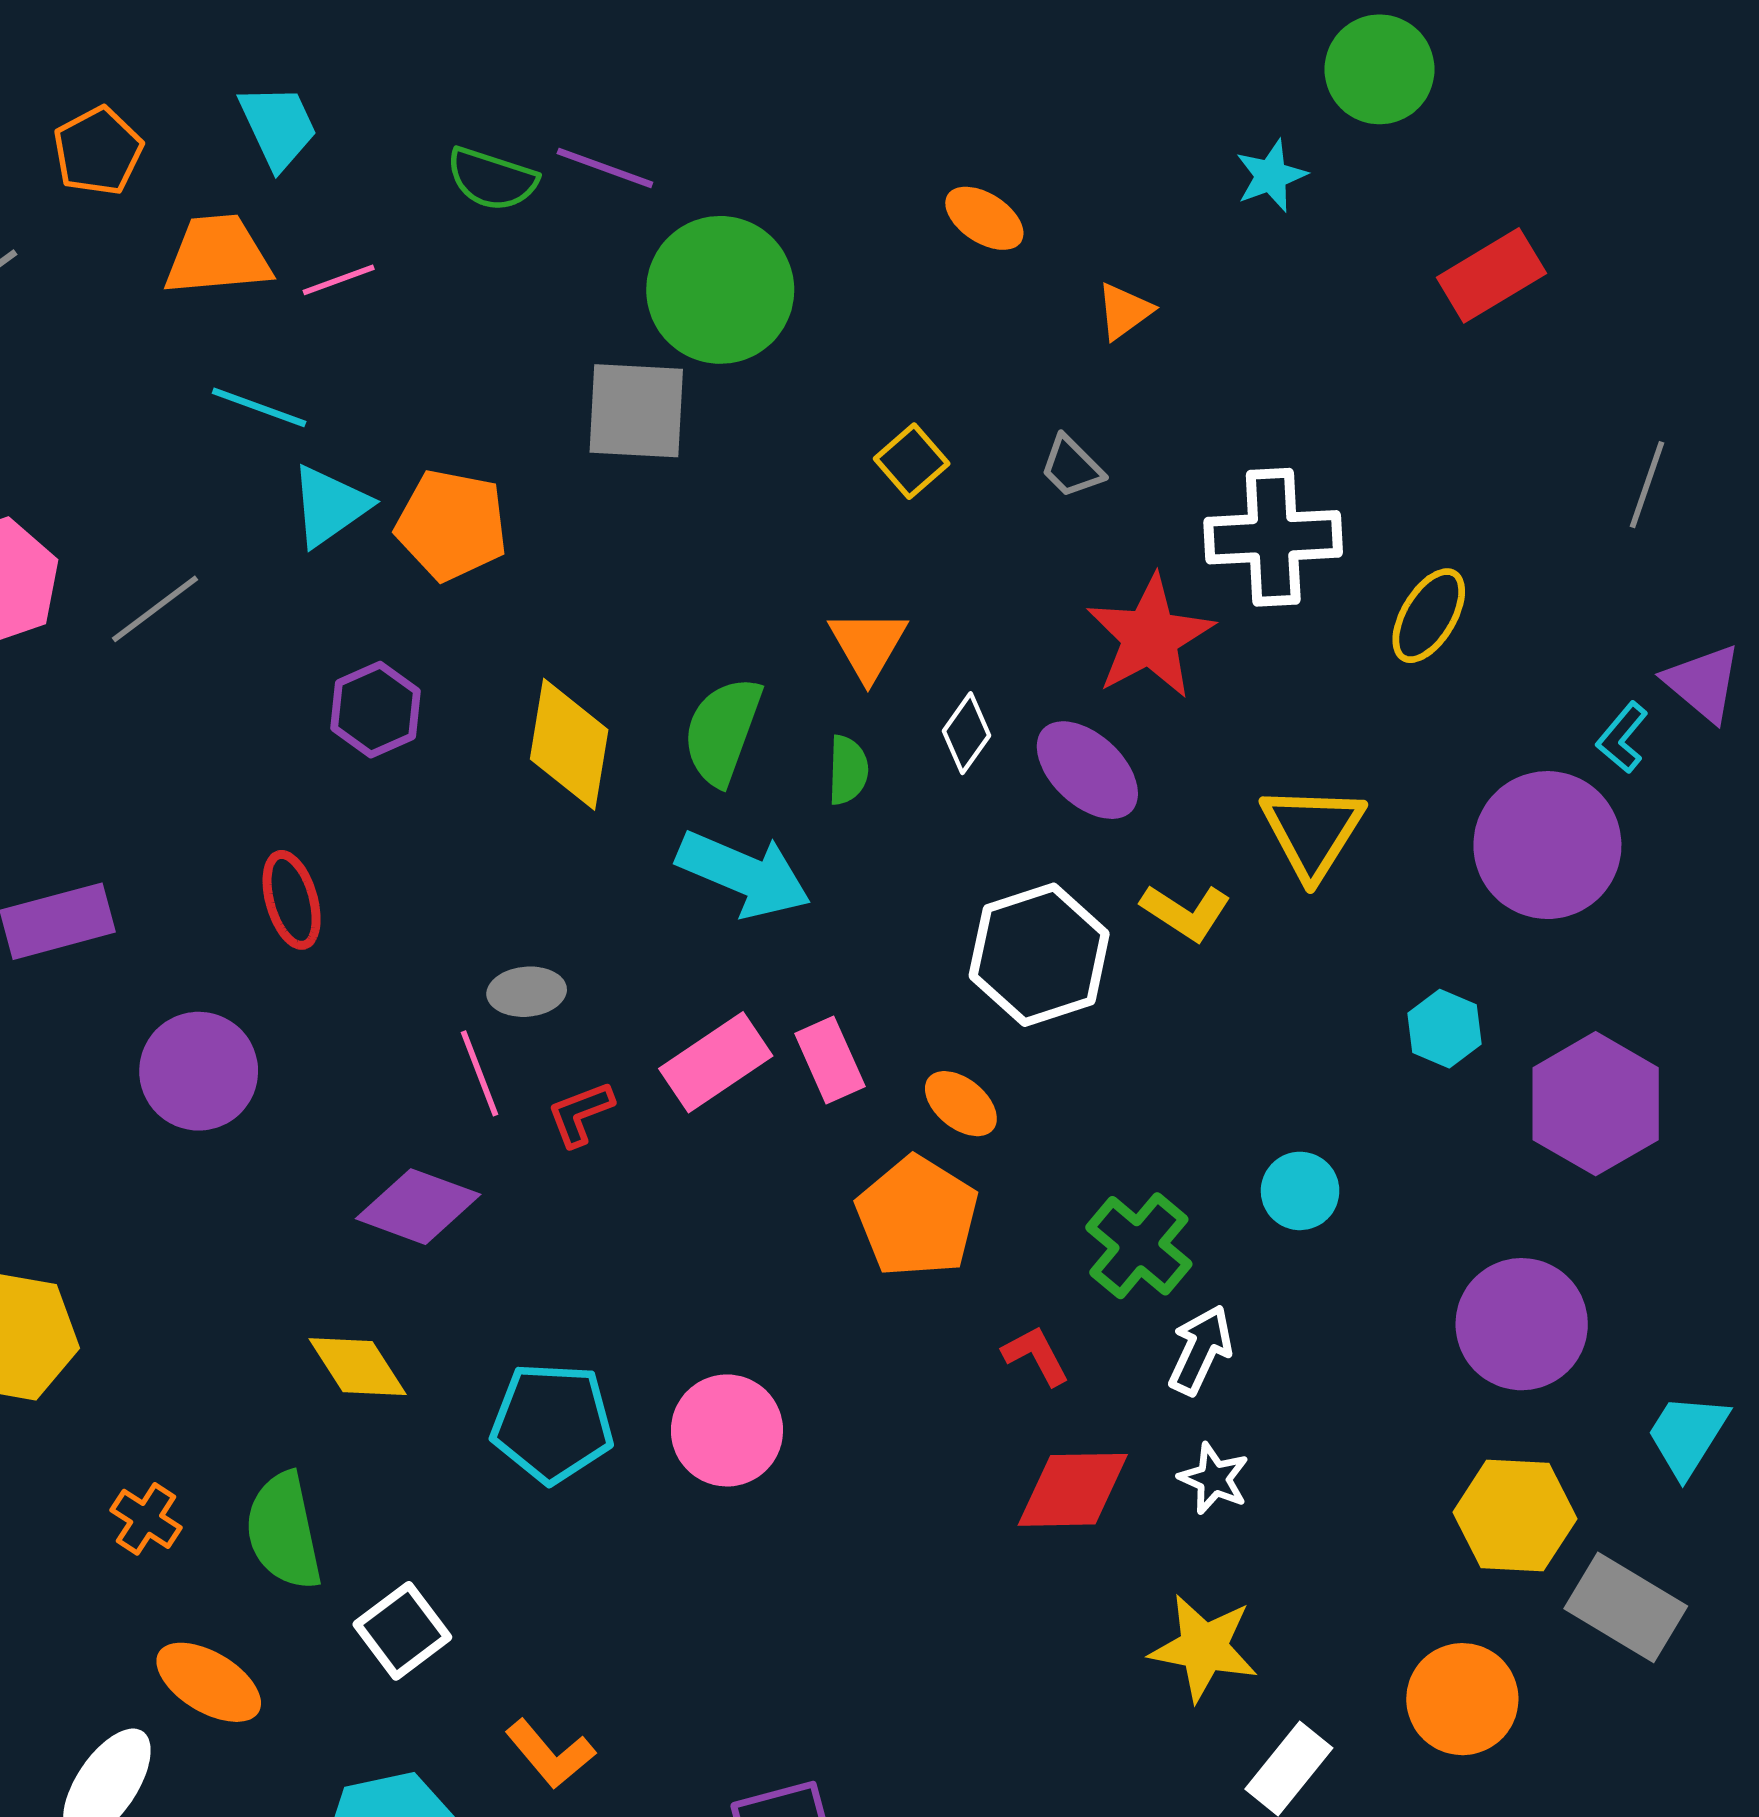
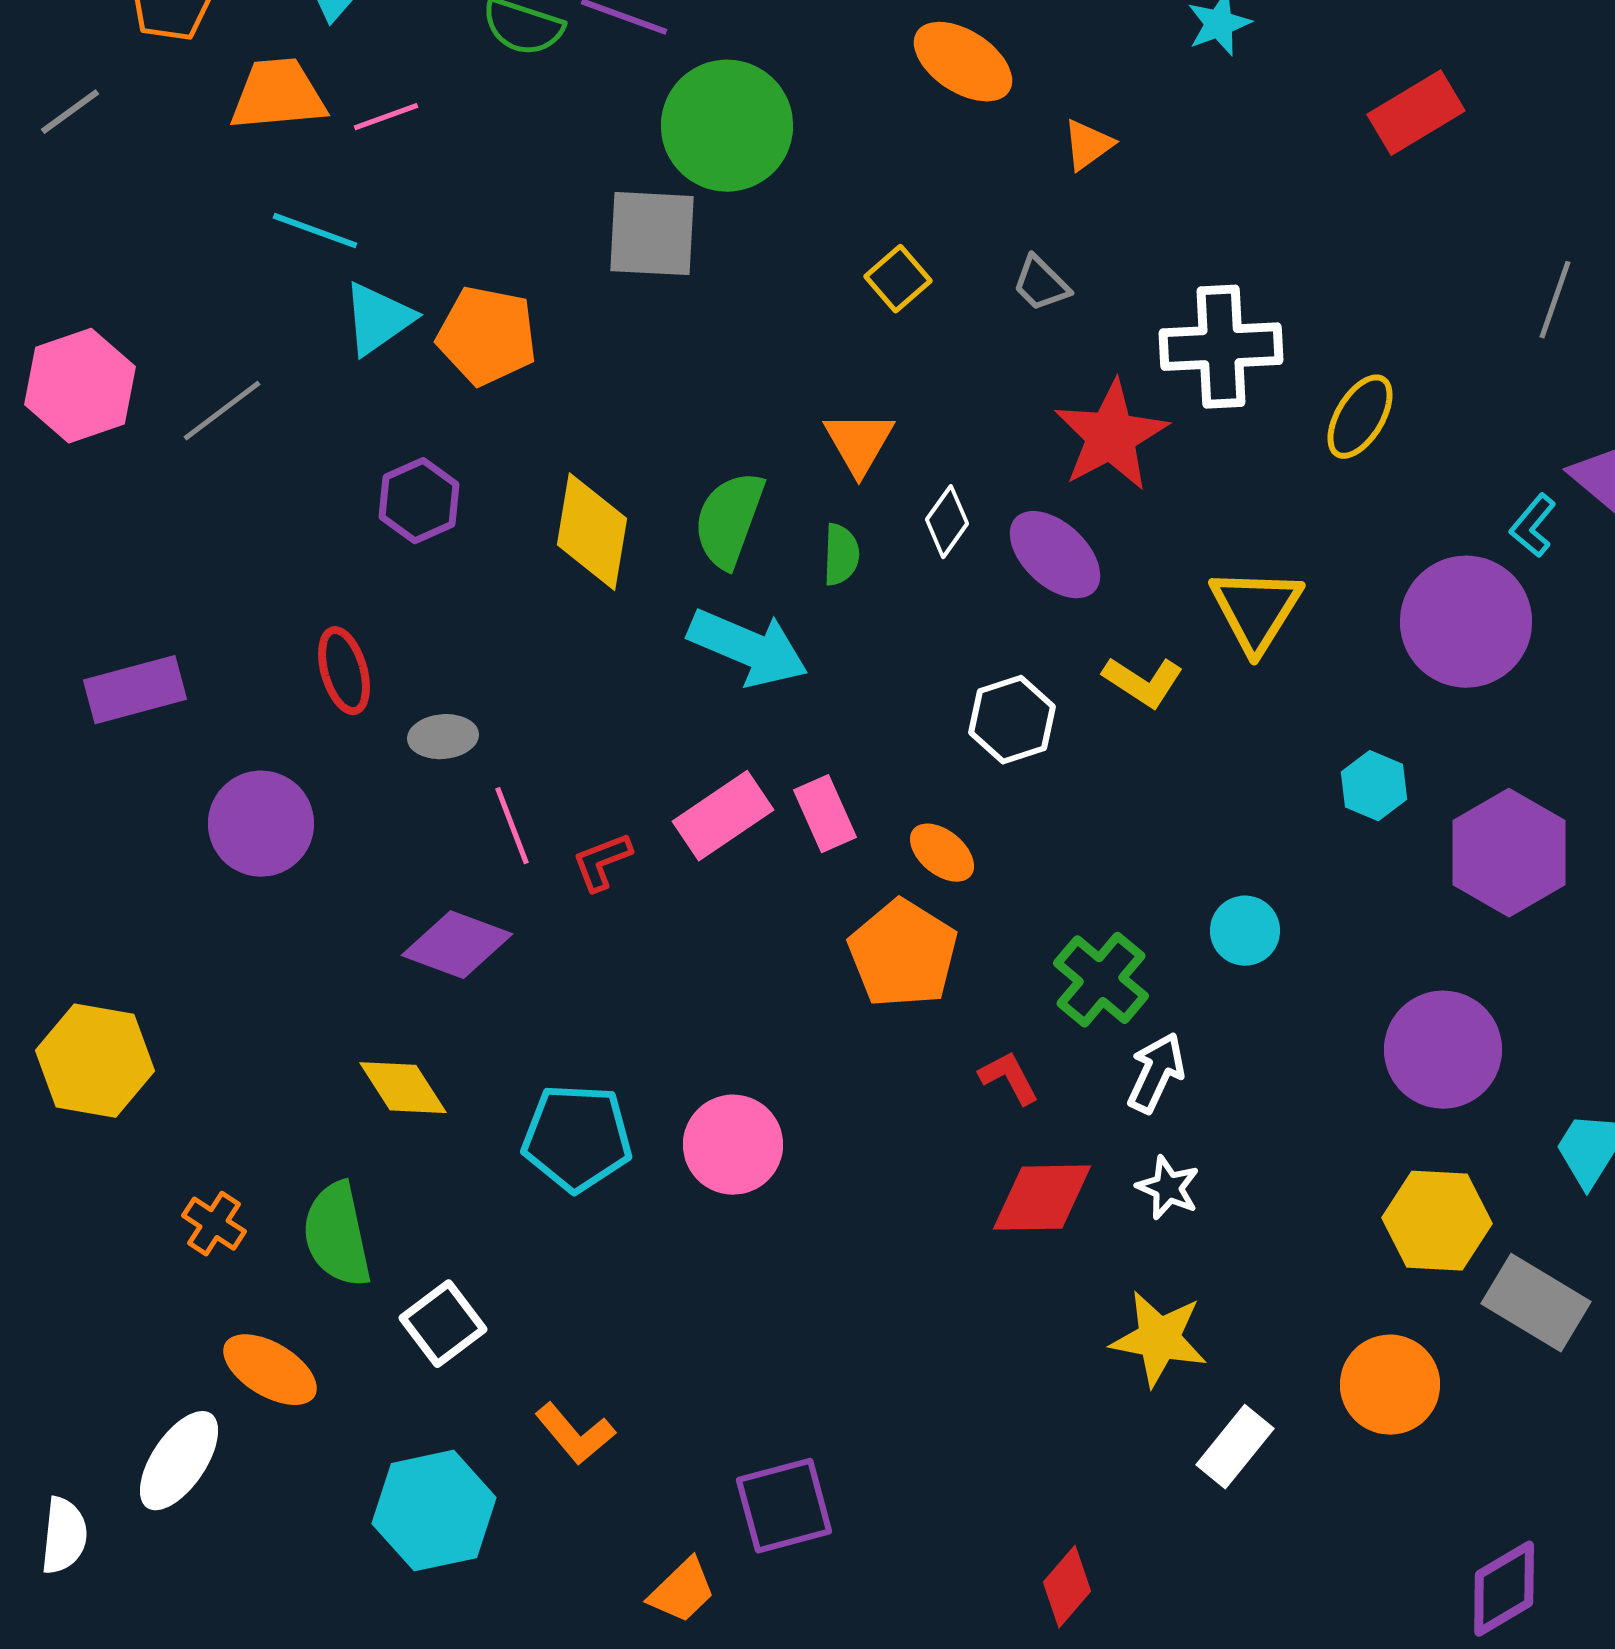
orange ellipse: (984, 218) -> (963, 62), size x1.4
white hexagon: (1039, 955) -> (1012, 720), size x0.7
gray ellipse: (527, 992) -> (443, 737), moved

